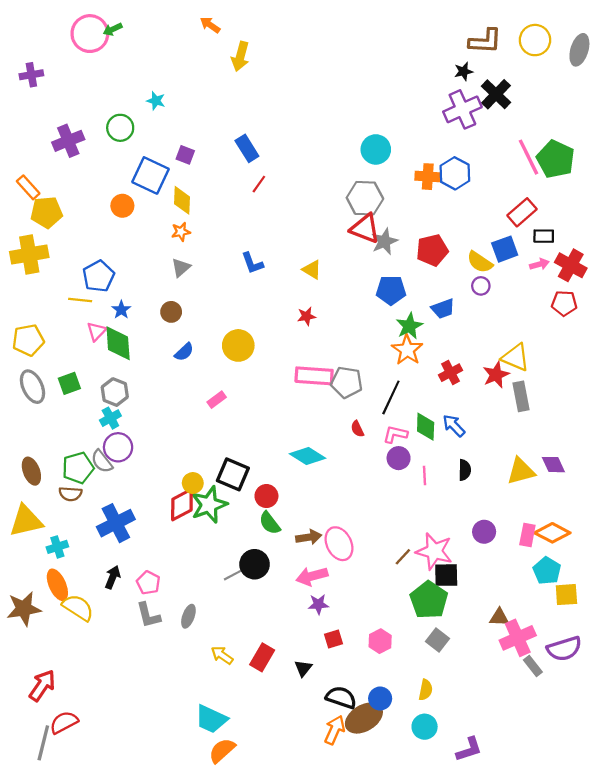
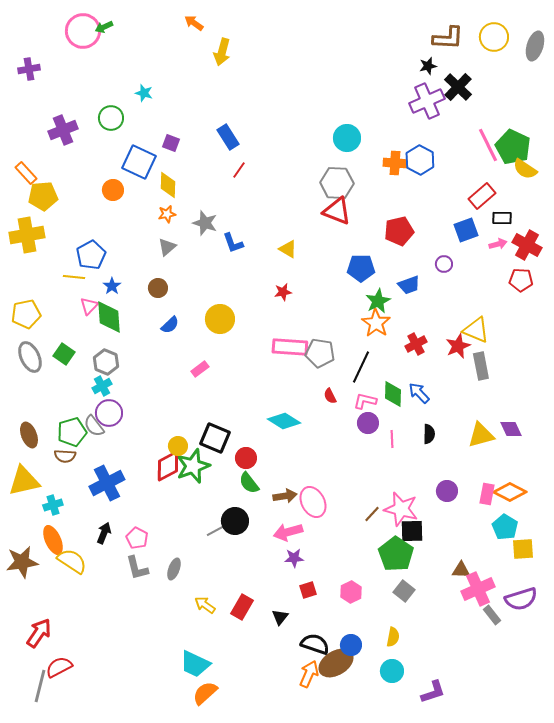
gray star: (384, 242) -> (205, 223), moved, turned -30
yellow semicircle: (480, 262) -> (525, 169), moved
green square: (69, 383) -> (64, 354), turned -35

